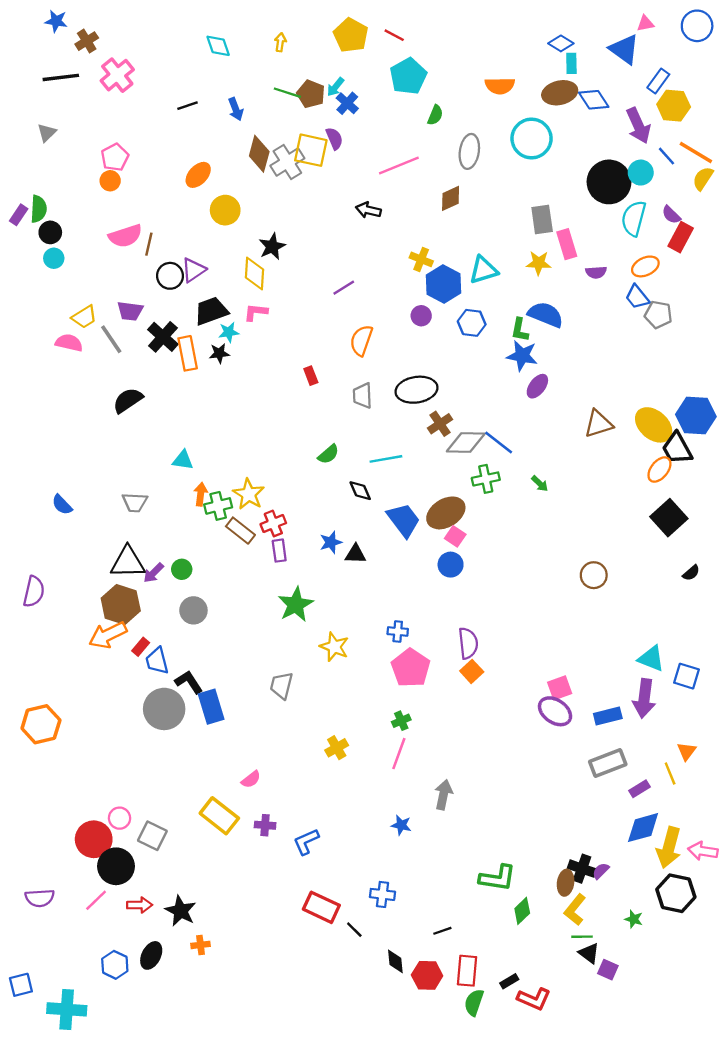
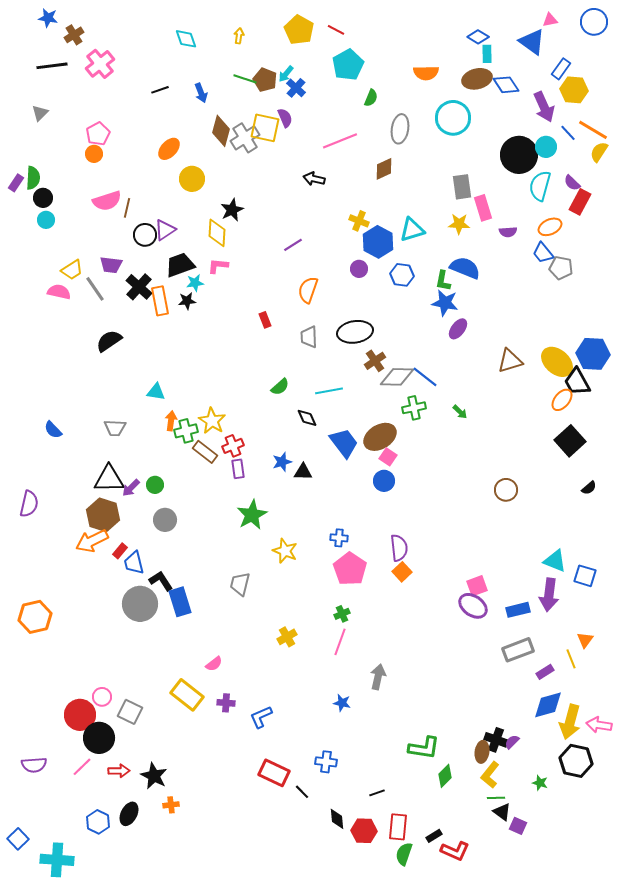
blue square: (21, 985) -> (18, 839), turned -30

